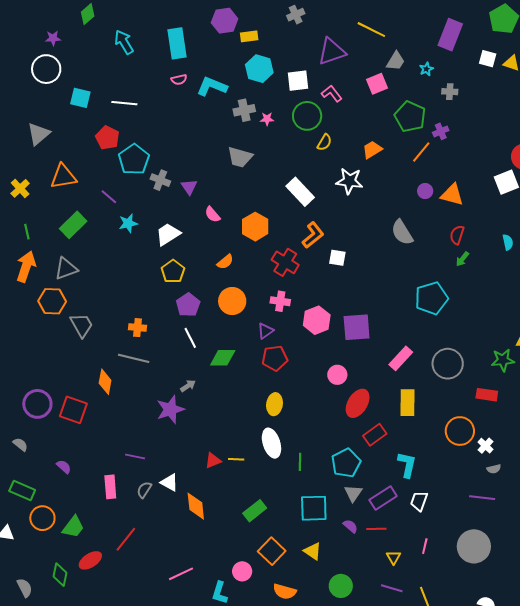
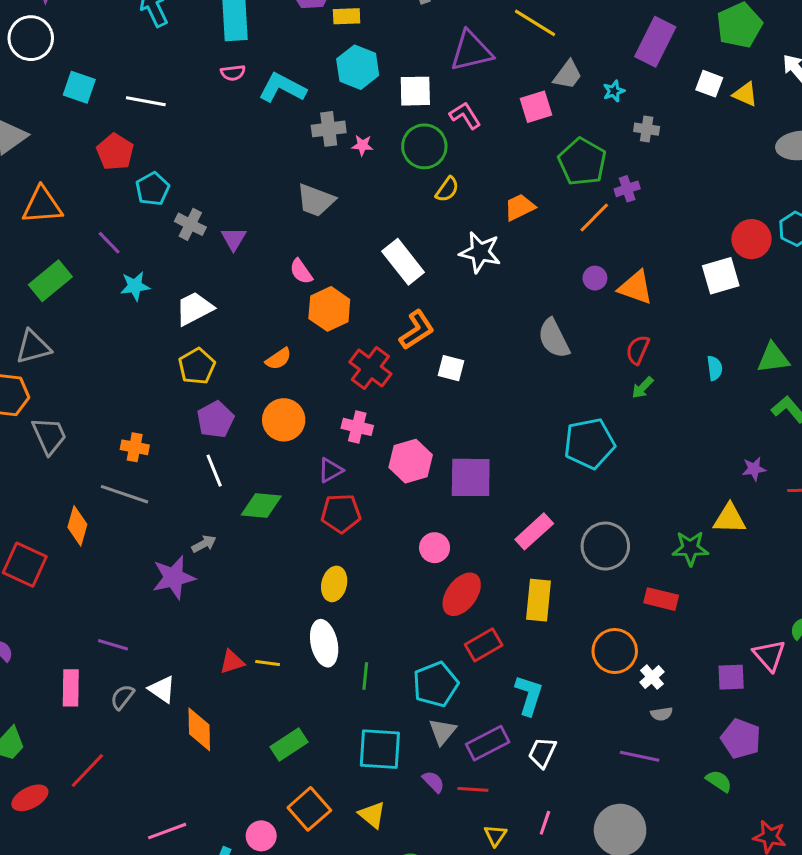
cyan pentagon: (134, 159) -> (153, 189), size x0.7
pink semicircle: (212, 214) -> (301, 271), moved

